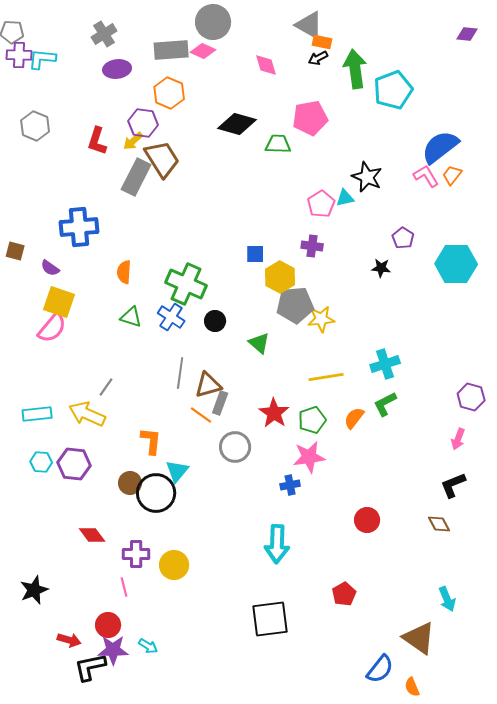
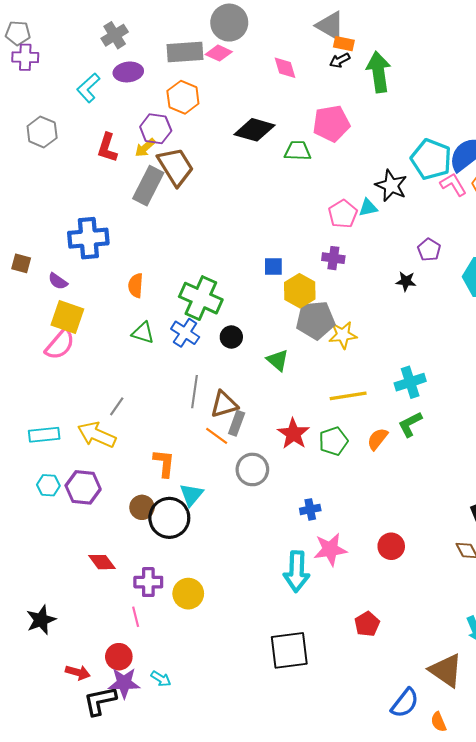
cyan L-shape: (42, 59) -> (88, 88), moved, turned -48
cyan pentagon: (393, 90) -> (431, 159), moved, turned -30
pink star: (309, 457) -> (330, 549), moved

